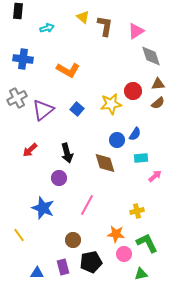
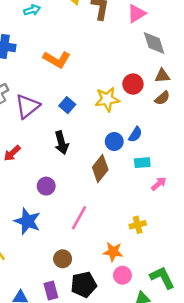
black arrow: (67, 153) -> (61, 143), moved
brown diamond: (105, 163) -> (100, 168), turned 55
green L-shape: (147, 243) -> (162, 278), moved

